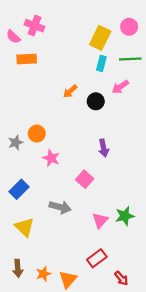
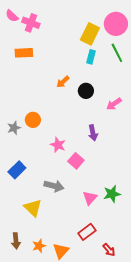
pink circle: (129, 27) -> (116, 24), size x1.5
pink semicircle: (13, 37) -> (12, 16), moved
green line: (130, 59) -> (117, 53), turned 66
pink arrow: (120, 87) -> (114, 104), moved
pink star: (51, 158) -> (58, 145), moved
yellow triangle: (24, 227) -> (33, 208), moved

